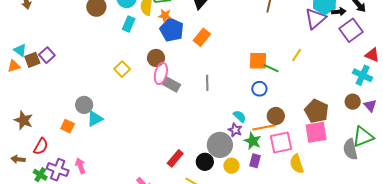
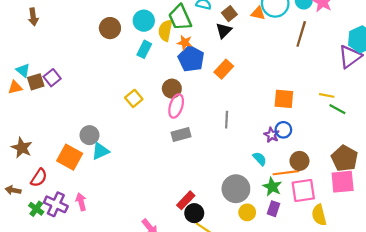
yellow line: (297, 55) -> (327, 95), turned 64
green line: (271, 68) -> (337, 109), moved
gray rectangle: (171, 84) -> (181, 134), moved, turned -48
orange square: (68, 126) -> (70, 157), size x1.6
purple star: (235, 130) -> (272, 135), moved
black circle: (205, 162) -> (194, 213), moved

